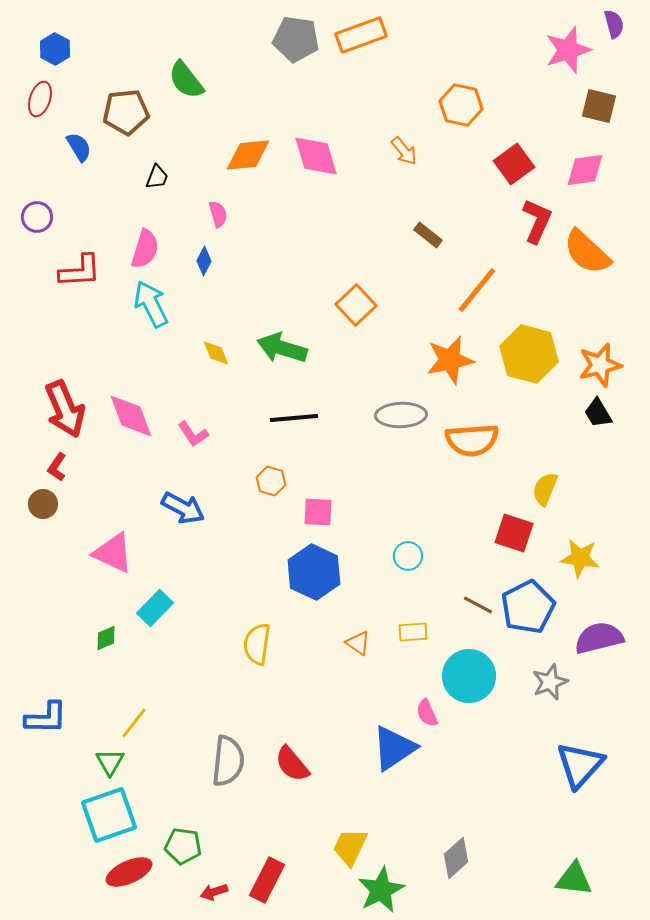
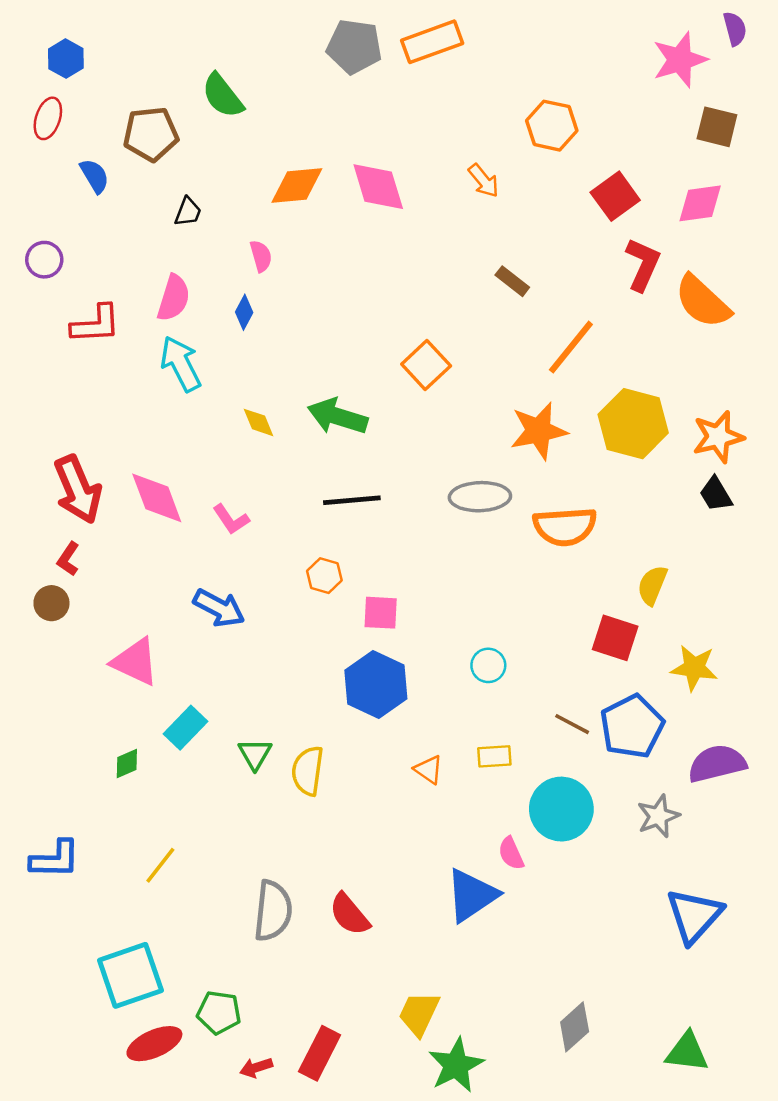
green triangle: (110, 762) -> (255, 754), moved
gray diamond: (456, 858) -> (575, 1027), moved

